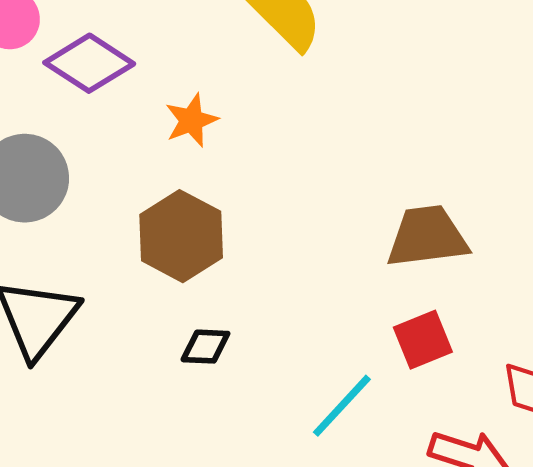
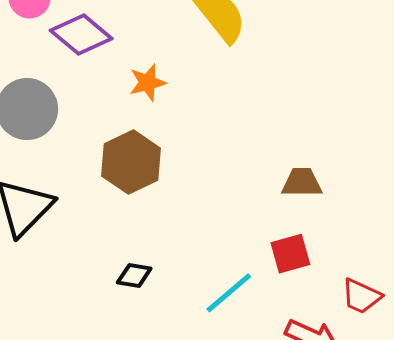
brown trapezoid: (427, 237) -> (302, 183), size x0.7
black diamond: (205, 347) -> (134, 275), moved

